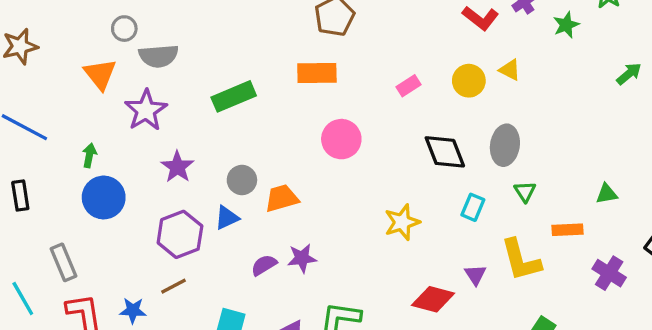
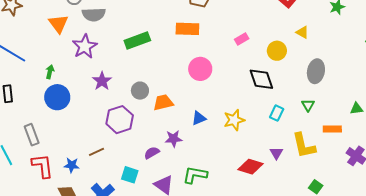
yellow circle: (469, 81) -> (277, 51), moved
gray ellipse: (505, 145) -> (316, 71), moved
blue triangle: (227, 218) -> (199, 118), moved
purple hexagon: (180, 234) -> (120, 120), moved
purple semicircle: (264, 265) -> (152, 153), moved

